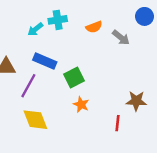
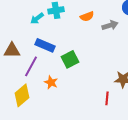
gray arrow: (121, 38) -> (110, 25), turned -56
orange star: (81, 104) -> (51, 82), moved
yellow diamond: (35, 120) -> (22, 95), moved, turned 70

